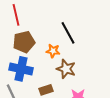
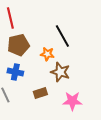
blue cross: (21, 69) -> (15, 72), size x0.7

